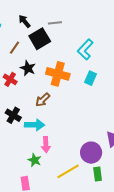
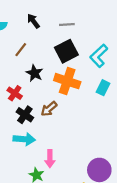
black square: (40, 39) -> (66, 51), moved
red cross: (10, 79) -> (15, 93), moved
black cross: (13, 115) -> (25, 115), moved
cyan arrow: (35, 125) -> (24, 139), moved

